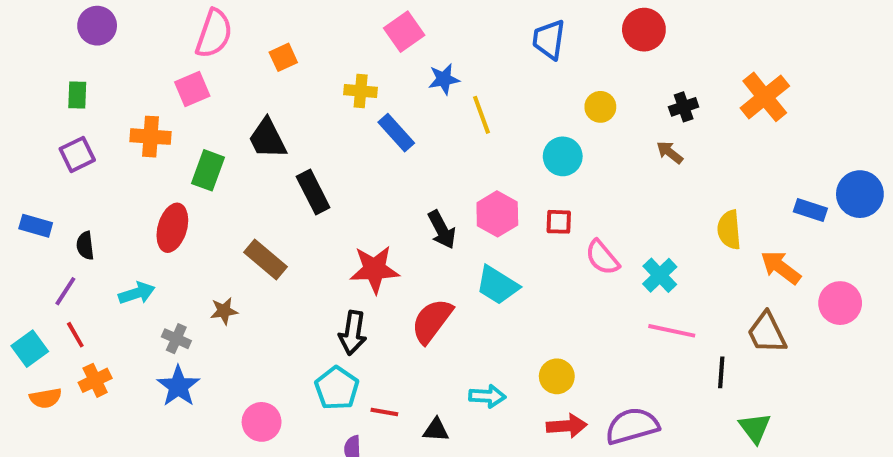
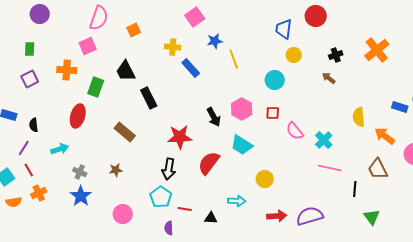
blue trapezoid: (549, 40) -> (284, 29), moved
brown star: (224, 311) -> (116, 170), moved
yellow circle: (557, 376) -> (265, 179), moved

